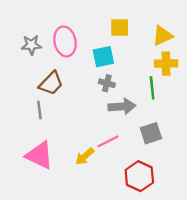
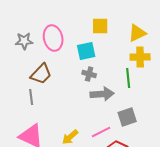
pink line: (108, 141) -> (101, 132), moved

